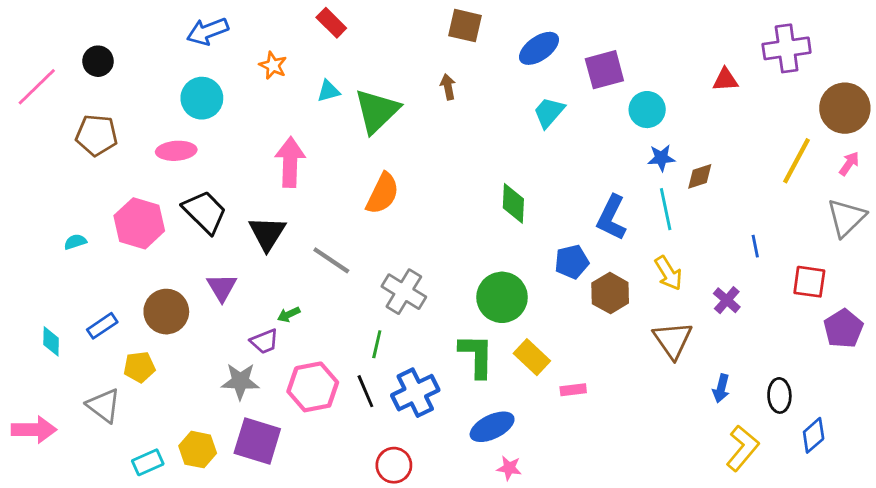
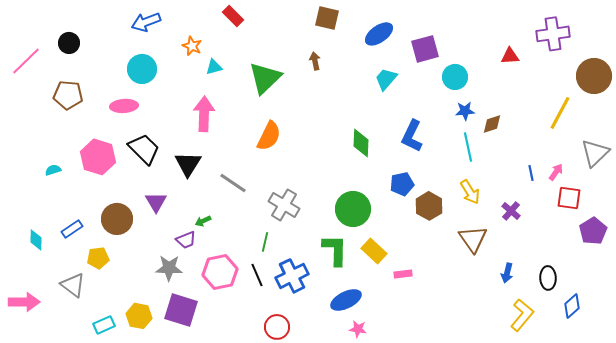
cyan triangle: (328, 91) -> (214, 67), moved
pink arrow: (849, 164) -> (556, 172), moved
blue L-shape: (612, 218) -> (412, 136), moved

